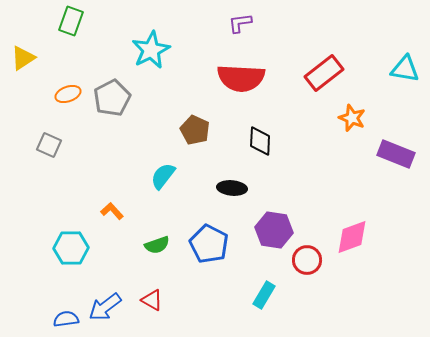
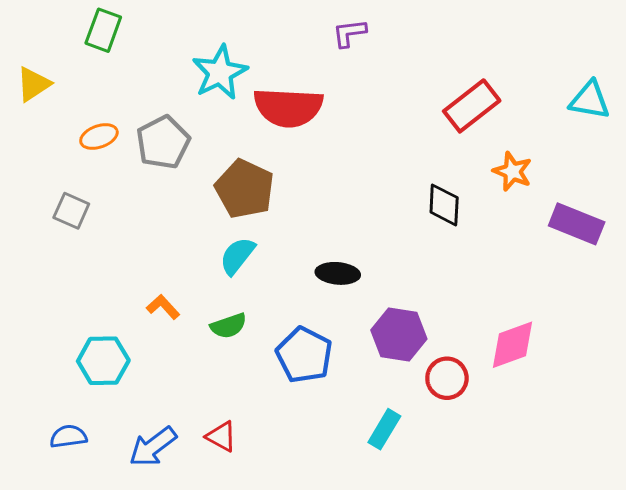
red semicircle: (241, 78) -> (288, 107), moved
brown pentagon: (195, 130) -> (245, 189), moved, size x1.4
black diamond: (260, 141) -> (444, 205), moved
green semicircle: (157, 245) -> (229, 326), moved
blue semicircle: (66, 319) -> (68, 436), moved

